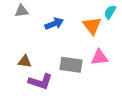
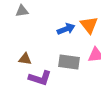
blue arrow: (54, 24) -> (66, 29), moved

